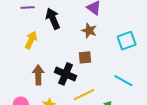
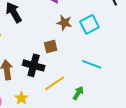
brown star: (89, 31) -> (64, 23), moved

